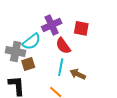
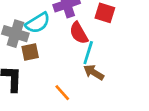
cyan line: (61, 67) -> (88, 53), moved

